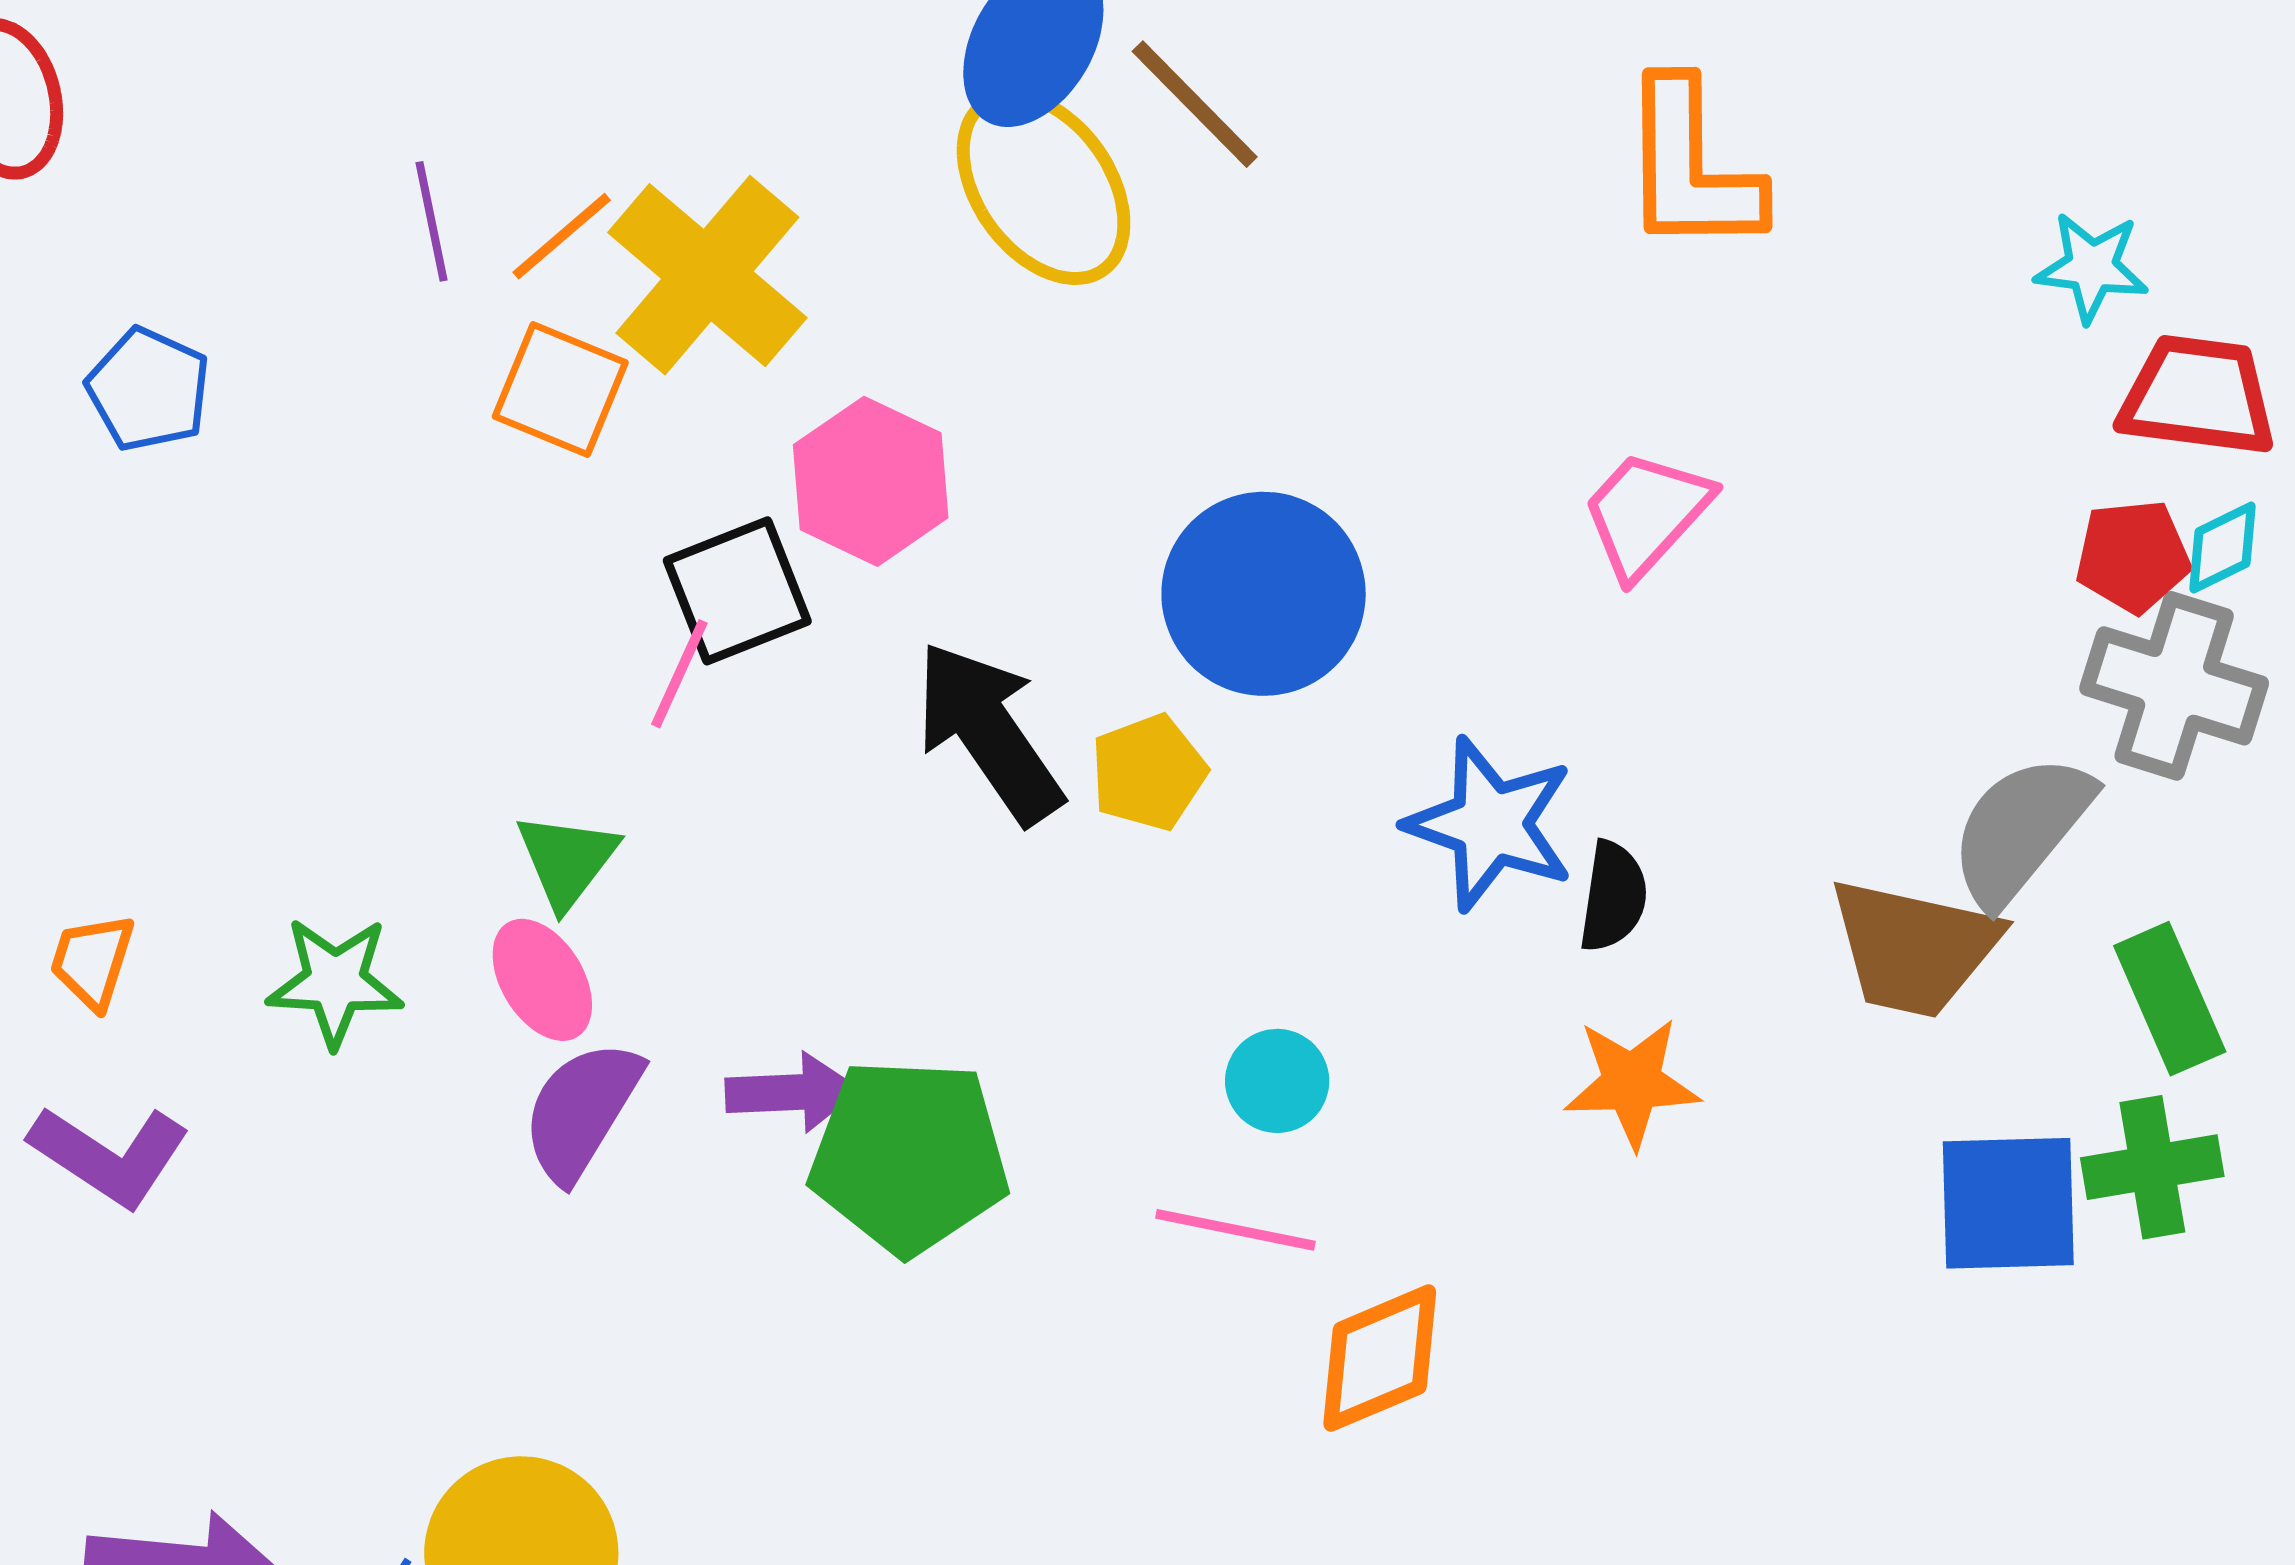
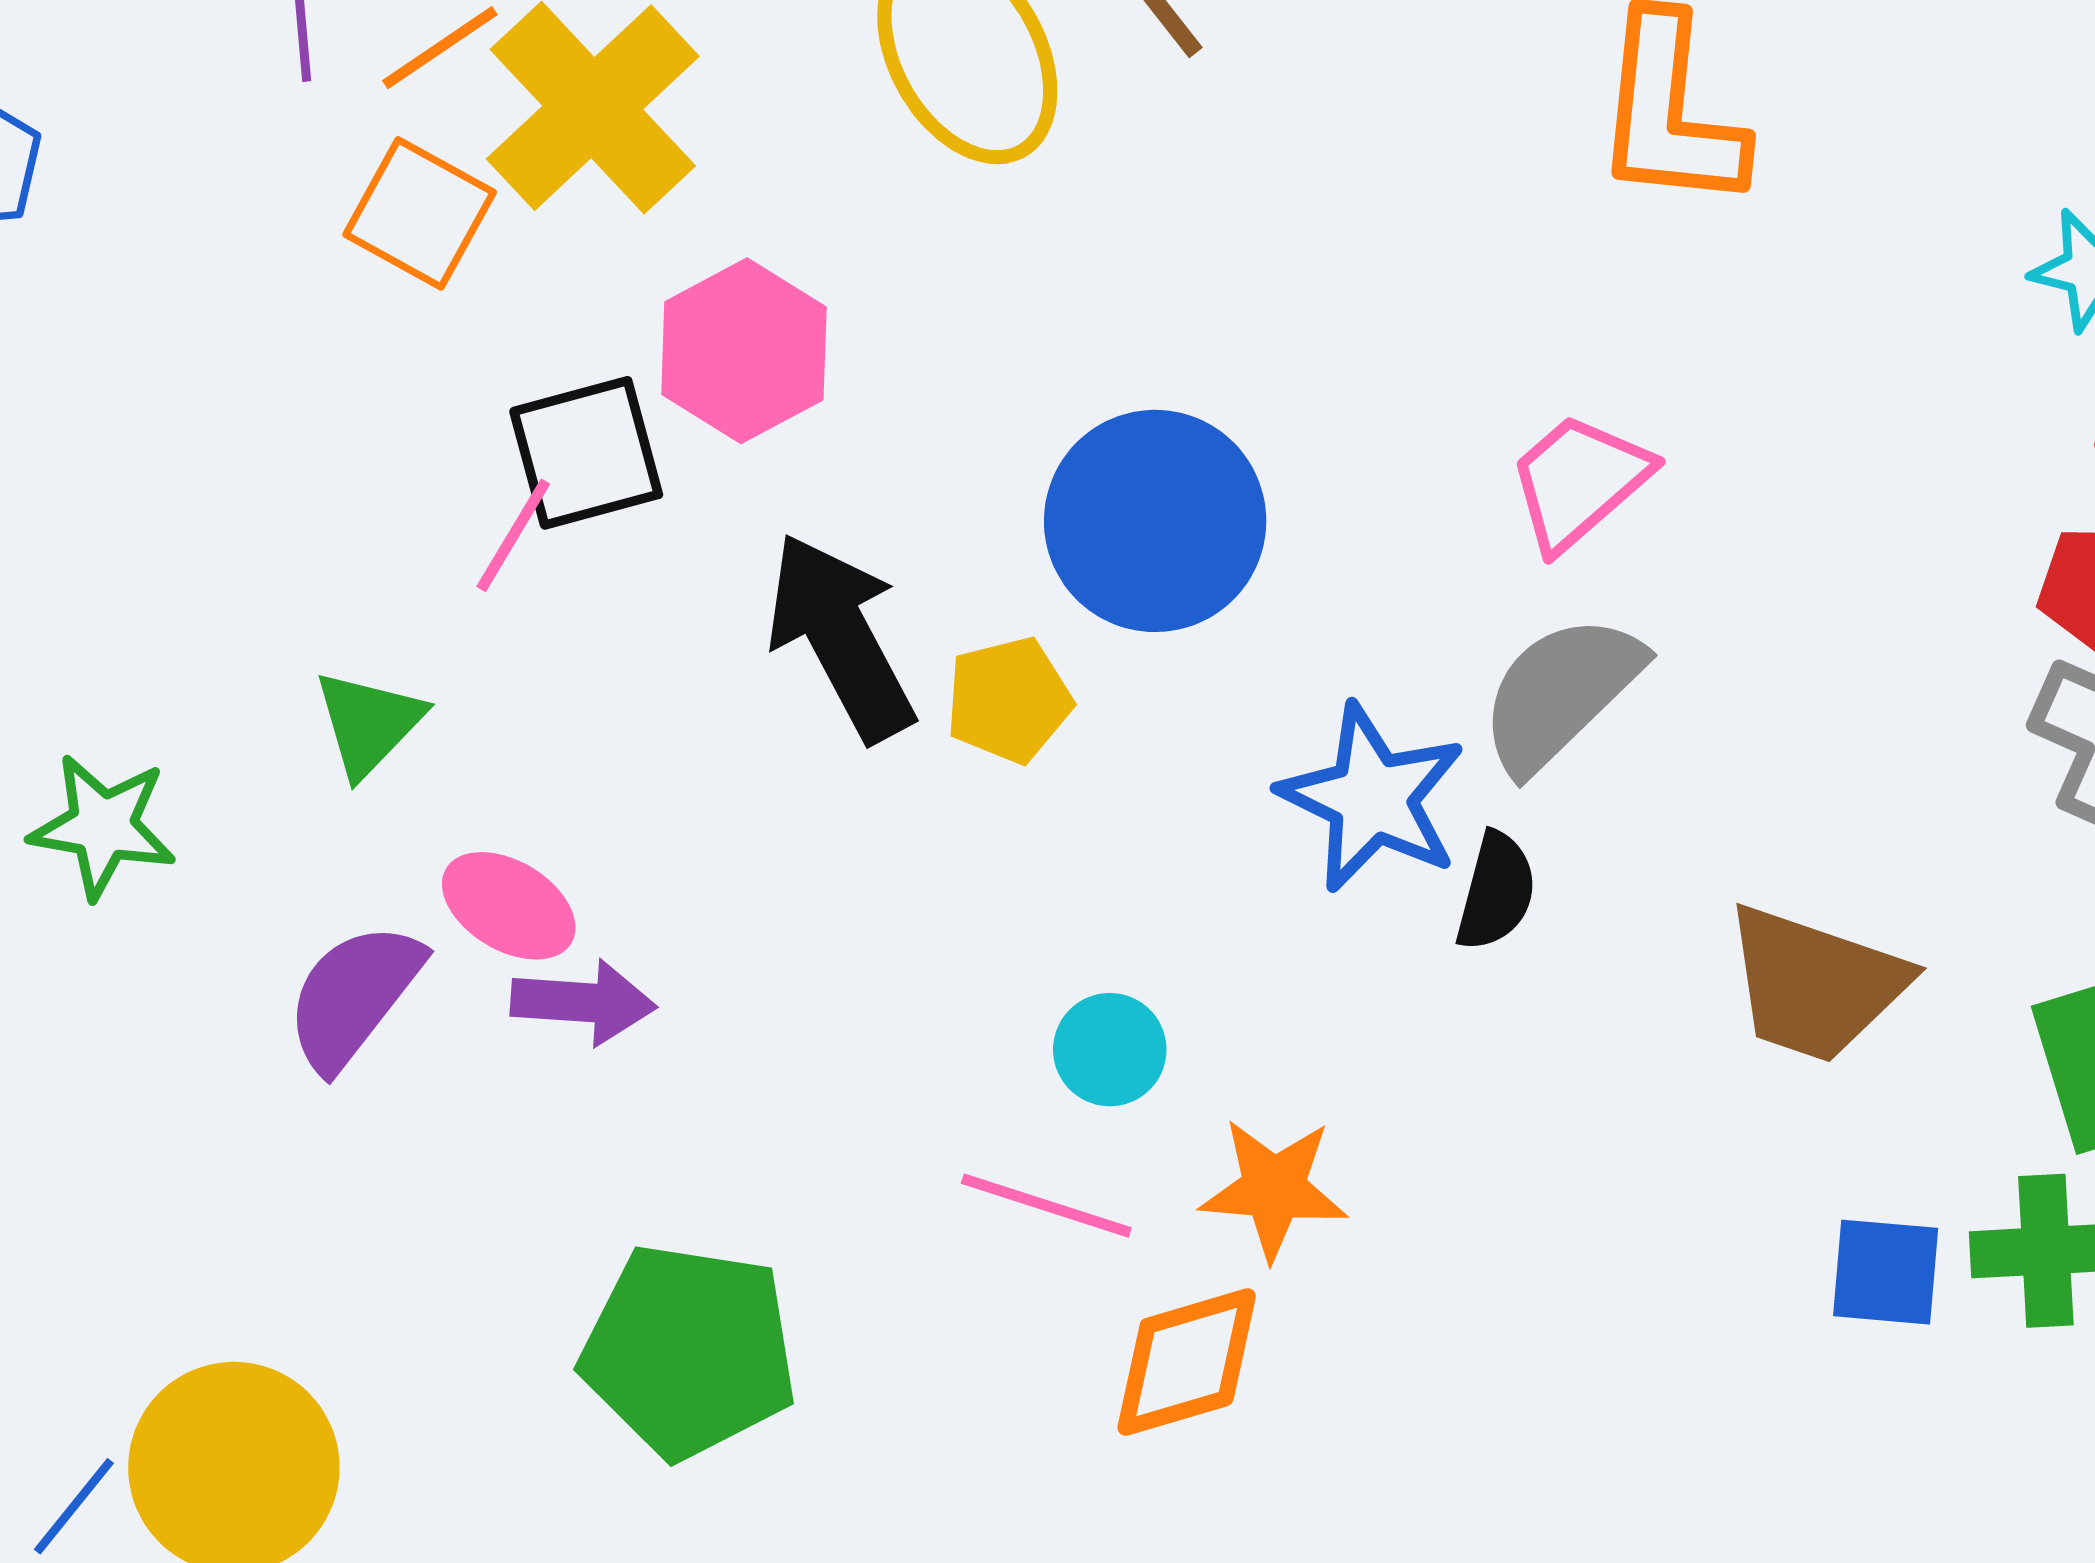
gray semicircle: (2021, 830) -> (1561, 693), moved
pink ellipse: (542, 980) -> (509, 906), moved, turned -34
orange star: (1632, 1083) -> (1274, 1189), moved
green pentagon: (909, 1156) -> (689, 1351), moved
blue square: (2008, 1203) -> (1886, 1272), size x0.7

